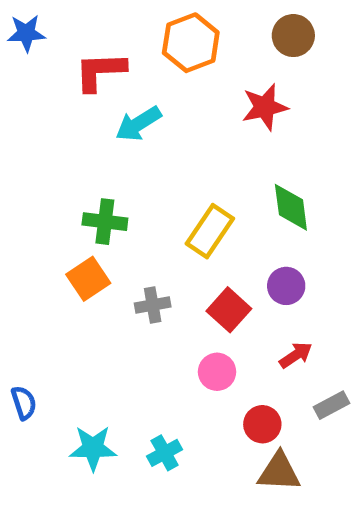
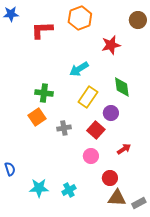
brown circle: (293, 36) -> (138, 20), moved
cyan arrow: (138, 124) -> (79, 69), moved
purple circle: (286, 286) -> (111, 113), moved
gray rectangle: (331, 405) -> (139, 203), moved

